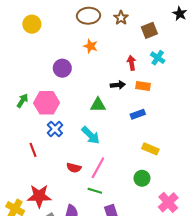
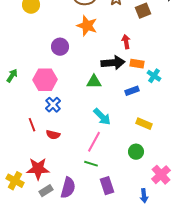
orange star: (91, 46) -> (87, 26), size x1.5
cyan cross: (158, 58) -> (154, 76), moved
black arrow: (118, 85) -> (113, 63), size x1.6
green arrow: (22, 101) -> (12, 76), moved
cyan arrow: (91, 135) -> (102, 117), moved
red semicircle: (74, 168) -> (53, 135), moved

